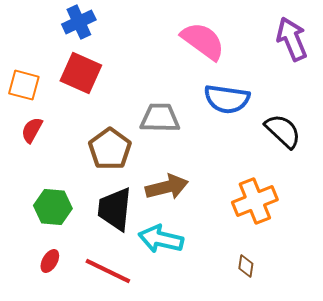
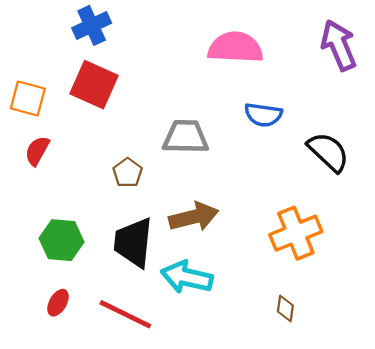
pink semicircle: (203, 41) -> (235, 47), turned -33
blue semicircle: (227, 99) -> (263, 115), size x0.7
brown pentagon: (110, 149) -> (128, 173), size x0.6

